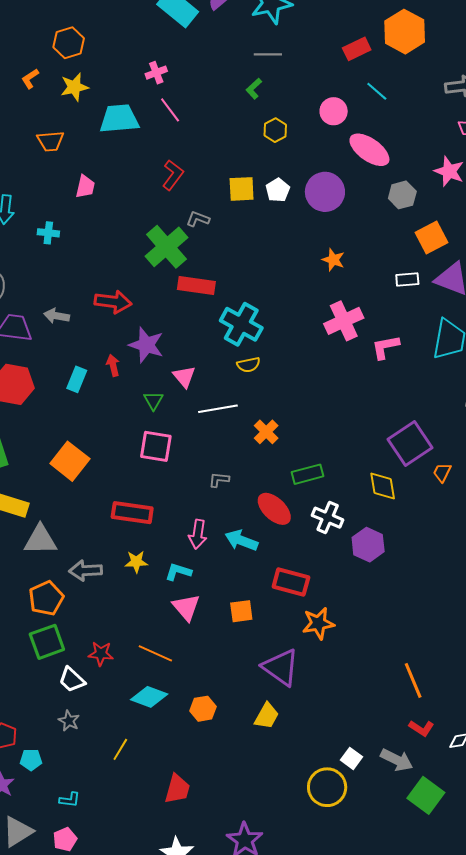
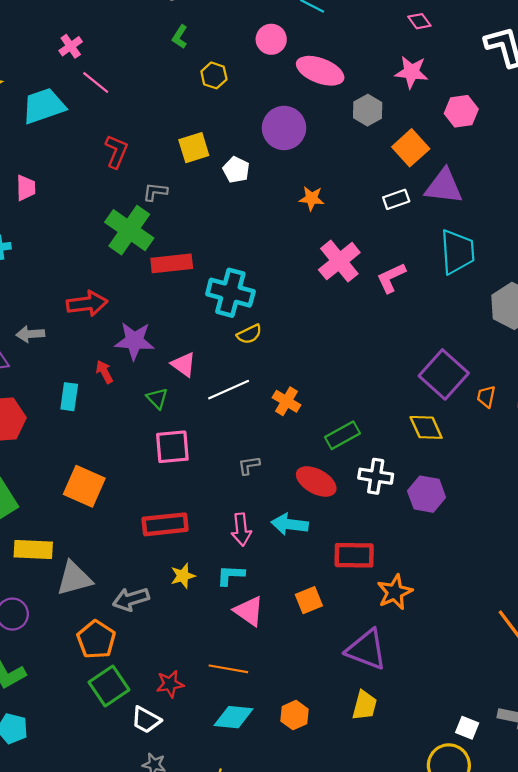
white pentagon: (278, 190) -> (236, 170), moved

